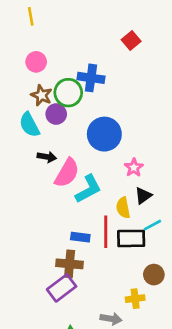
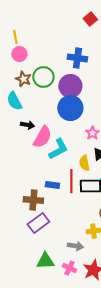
yellow line: (31, 16) -> (15, 37), moved
red square: (131, 40) -> (90, 19), moved
blue cross: (91, 78) -> (77, 58), moved
purple circle: (56, 114) -> (70, 86), moved, size x1.5
brown cross: (70, 264) -> (33, 200), moved

